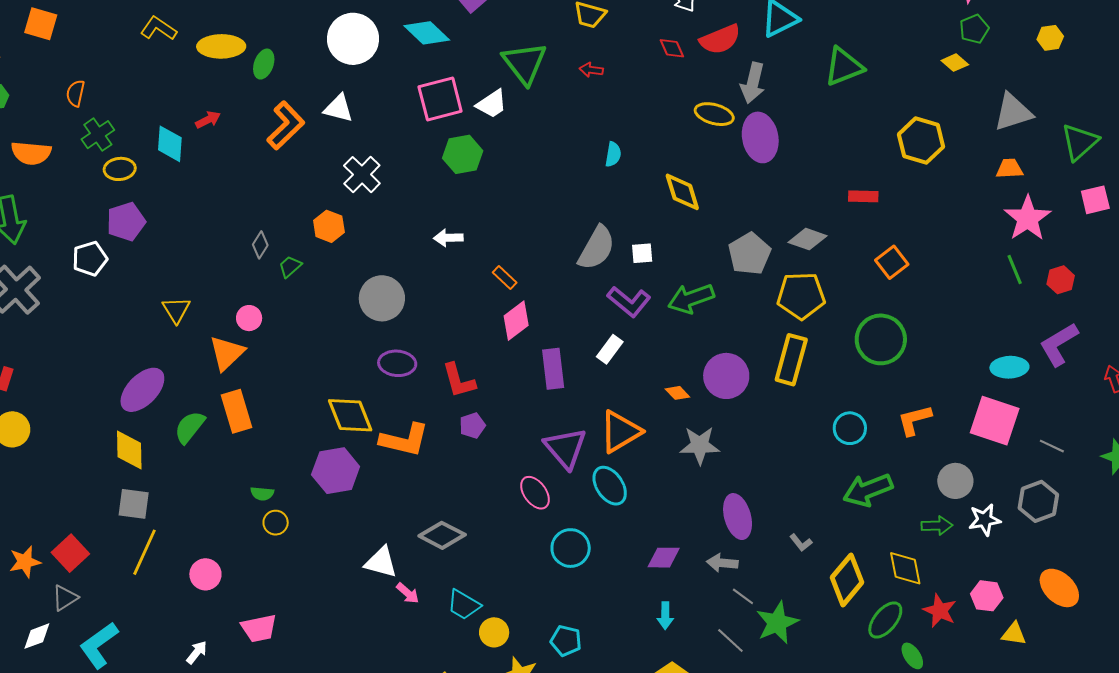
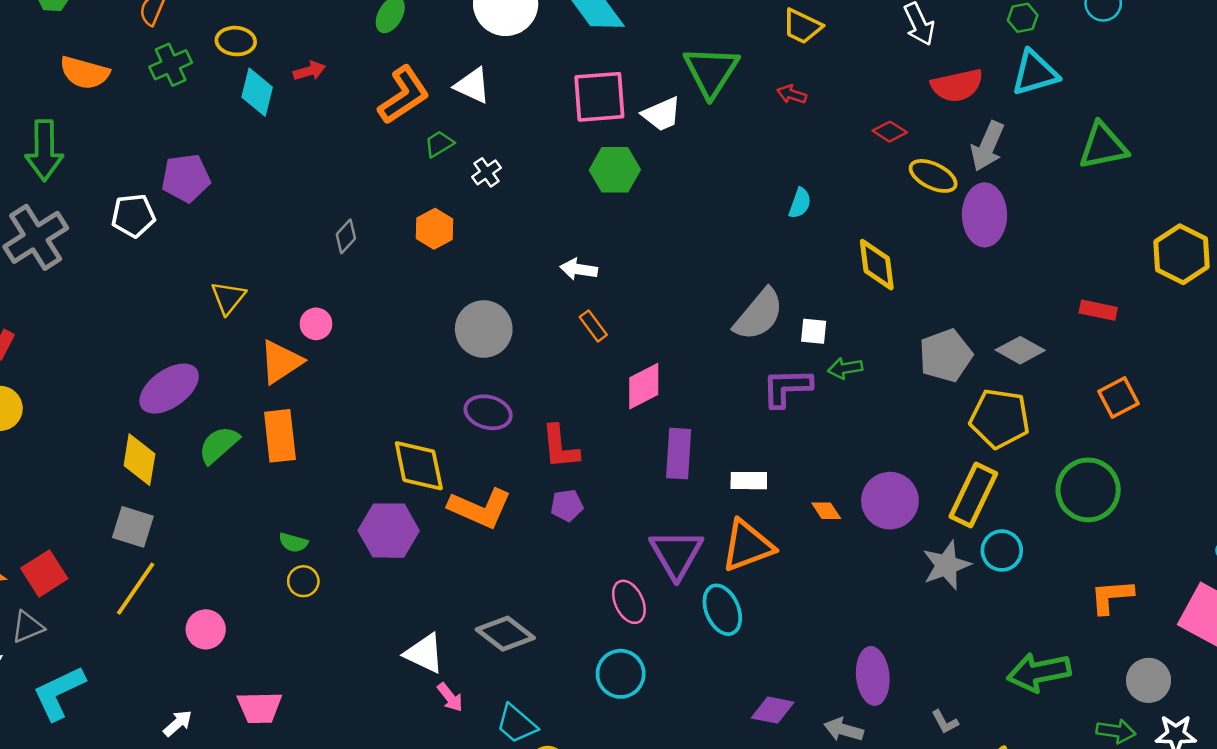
red diamond: (672, 48) -> (890, 132), moved, turned -44
yellow ellipse: (120, 169) -> (236, 41), moved
white cross: (362, 175) -> (487, 172), size x0.6
green trapezoid: (290, 267) -> (439, 144), moved
orange rectangle: (505, 277) -> (593, 326), moved
green arrow: (691, 299) -> (845, 368), moved, size x0.6
purple L-shape: (629, 302) -> (787, 388), turned 129
white rectangle: (610, 349) -> (749, 481), moved, turned 44
cyan circle: (850, 428) -> (1002, 551), moved
gray star: (700, 445) -> (946, 565), moved, turned -30
cyan circle: (571, 548) -> (621, 674), moved

